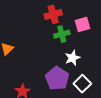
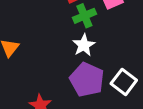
white star: (73, 58) -> (84, 45), moved

